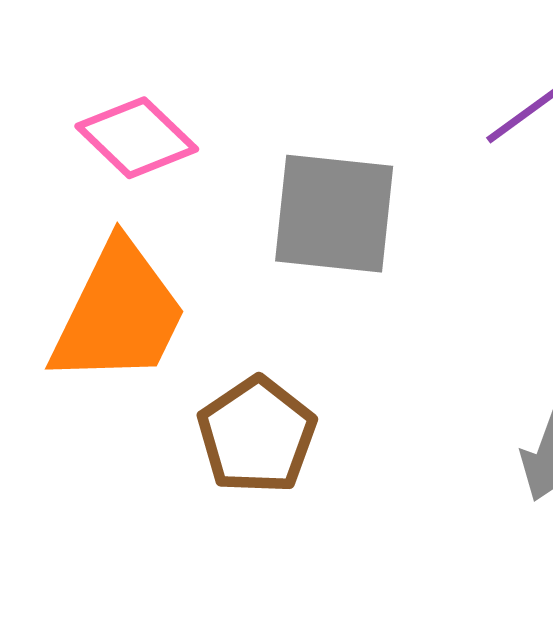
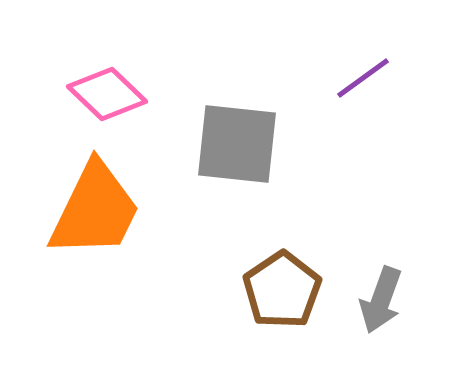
brown pentagon: (257, 435) -> (282, 290), moved

